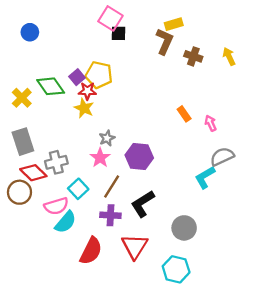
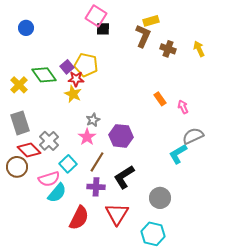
gray cross: (56, 162) -> (49, 141), turned -30

